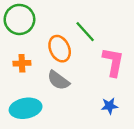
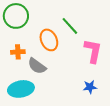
gray semicircle: (58, 80) -> (37, 66), moved

